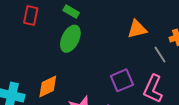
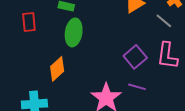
orange diamond: (48, 87) -> (57, 69), moved

